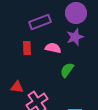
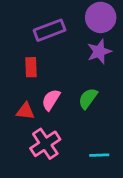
pink semicircle: (53, 48) -> (51, 100), moved, turned -70
red triangle: (17, 87) -> (25, 111), moved

